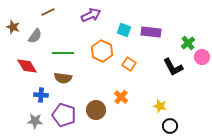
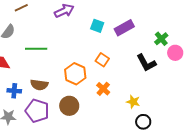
purple rectangle: (151, 32) -> (124, 28), turned -36
orange hexagon: (102, 51) -> (75, 74), moved
brown semicircle: (63, 78) -> (39, 85), moved
orange cross: (121, 97) -> (103, 89), moved

